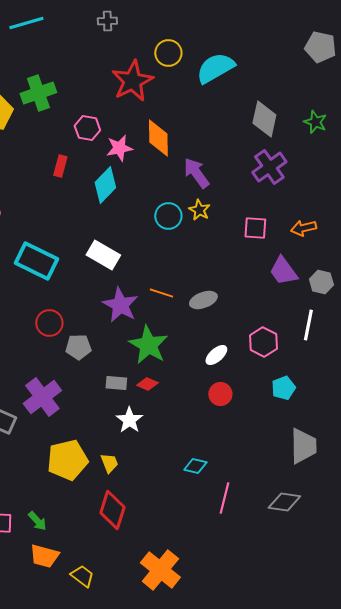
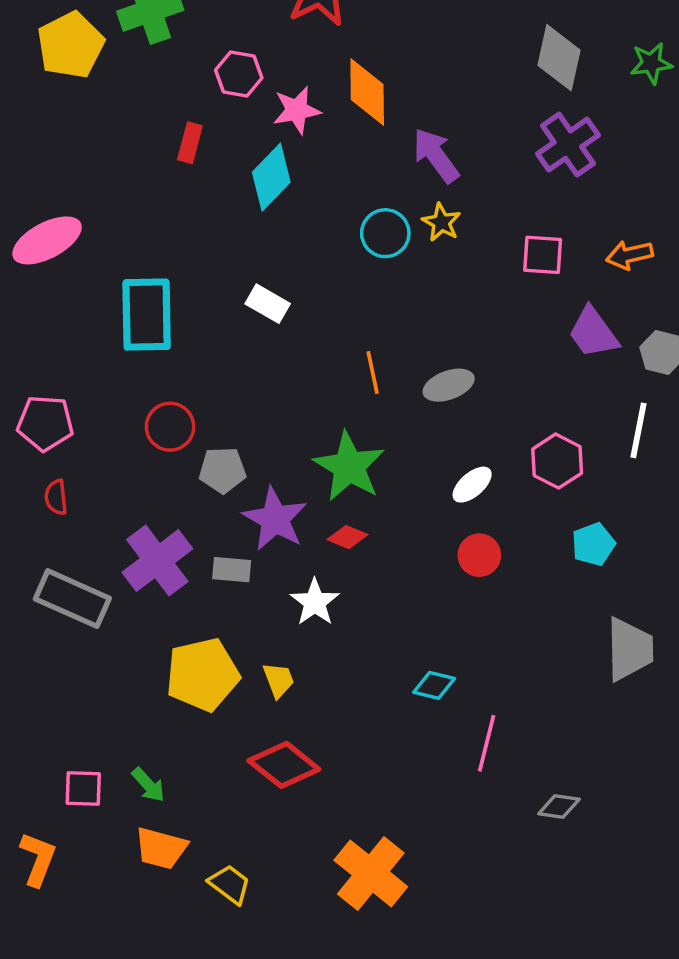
green star: (315, 122) -> (651, 63), turned -30
white rectangle: (103, 255) -> (268, 304), size x0.7
cyan rectangle: (36, 261) -> (147, 315), turned 63
orange line: (161, 293) -> (373, 372), turned 60
purple star: (120, 305) -> (275, 519), moved
gray rectangle: (116, 383) -> (232, 570), moved
gray diamond: (284, 502) -> (559, 807), moved, size x0.7
red diamond: (112, 510) -> (284, 765), turned -69

